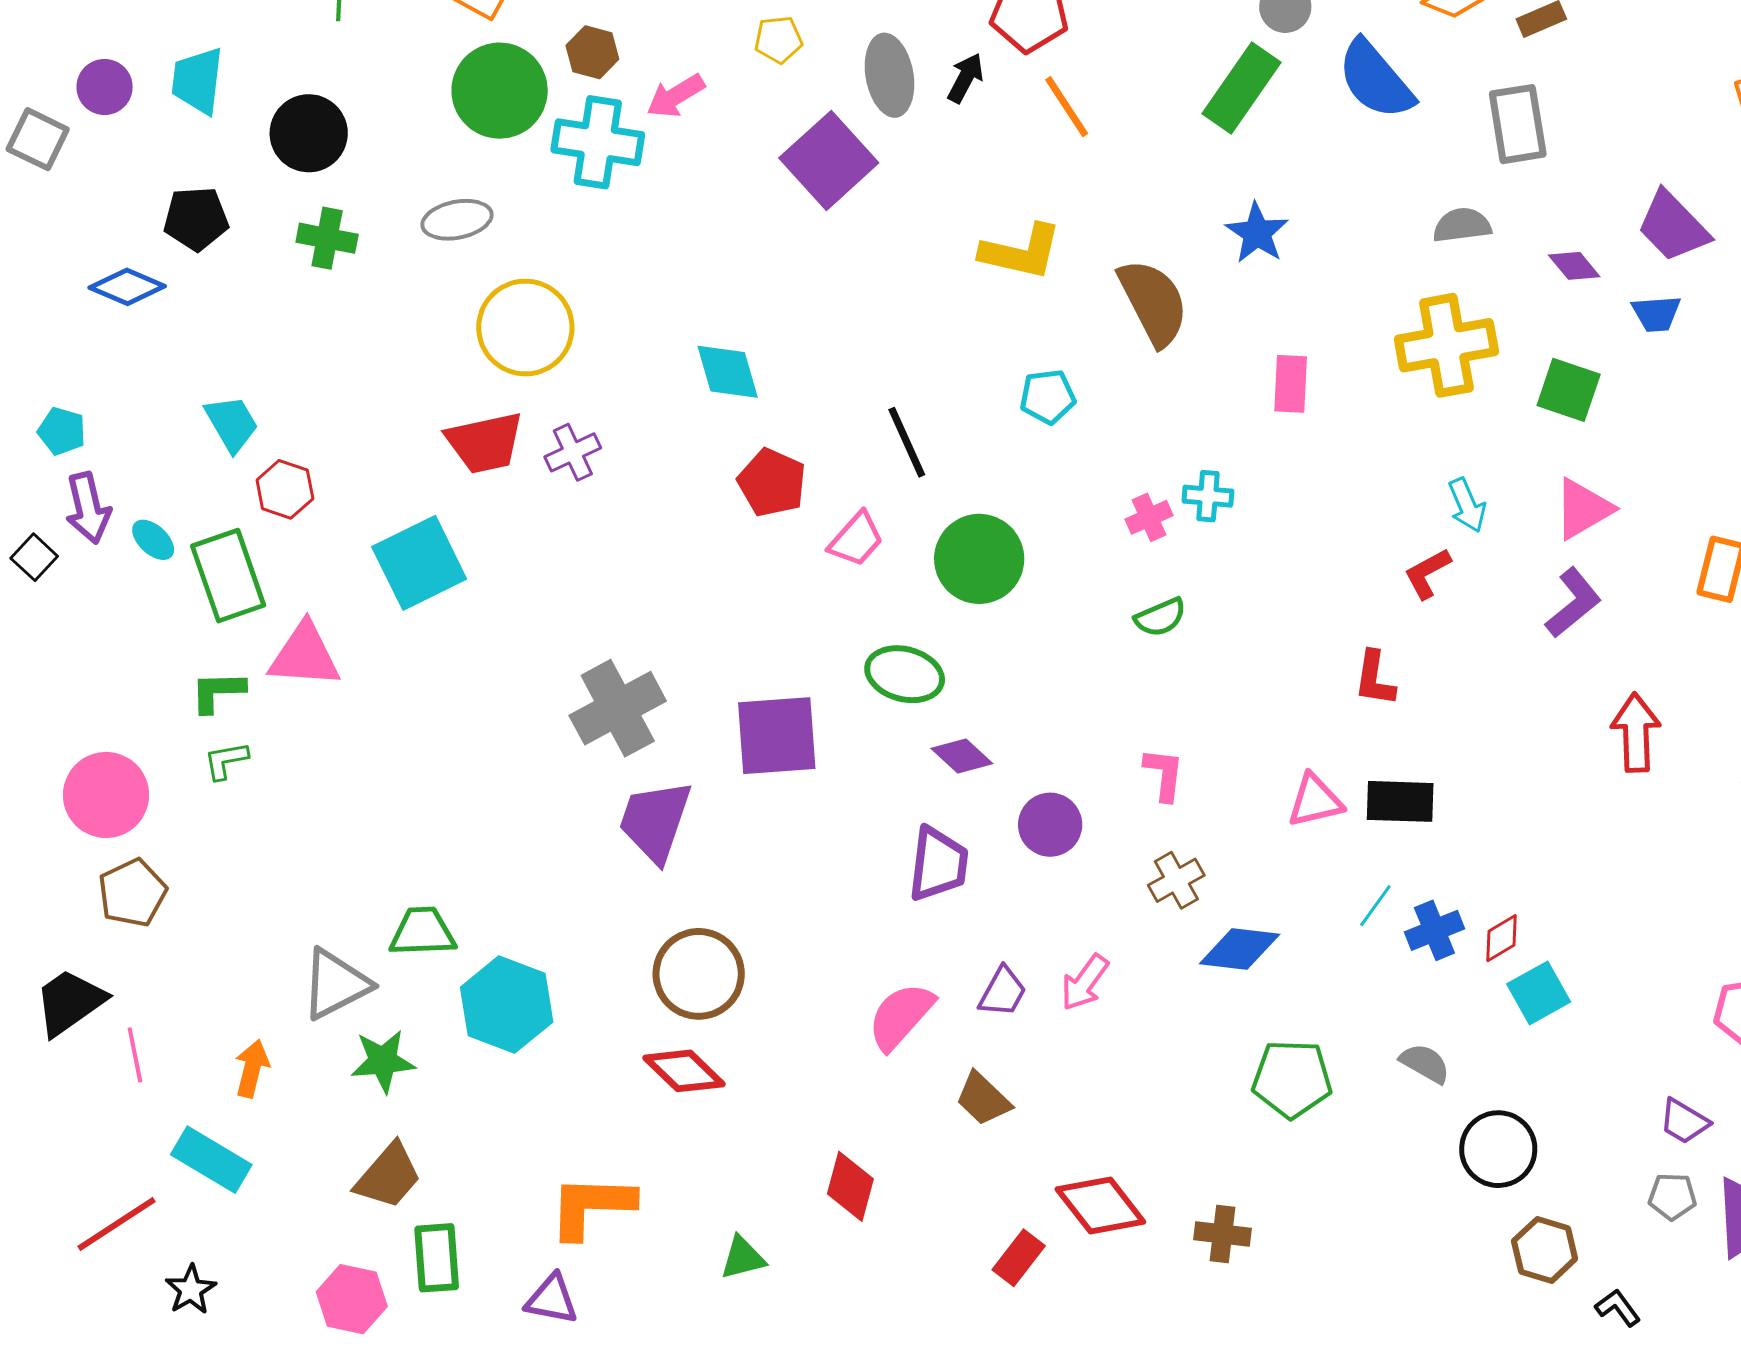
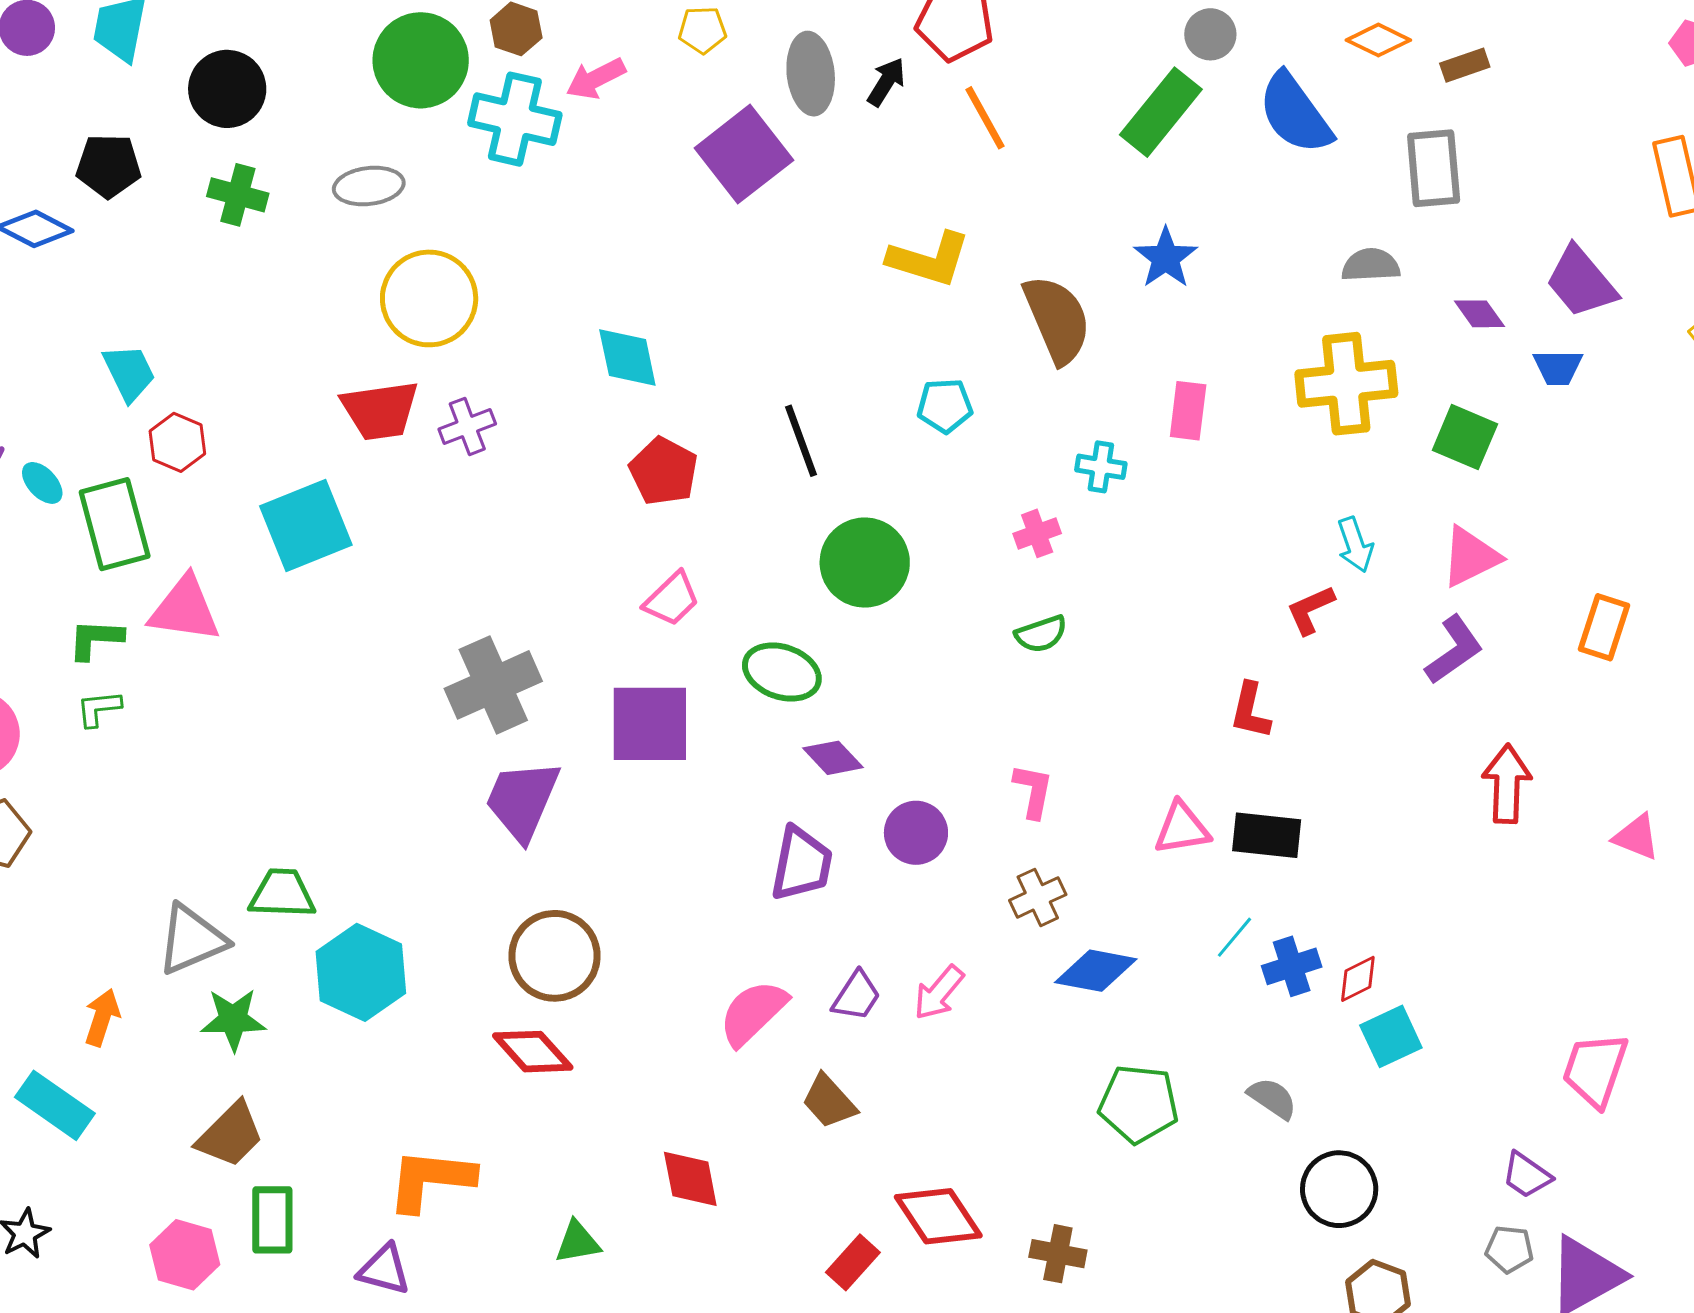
cyan cross: (1208, 496) -> (1101, 467), moved
pink trapezoid: (856, 539) -> (672, 599), moved
red diamond: (850, 1186) -> (690, 1179), turned -30

